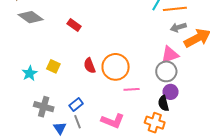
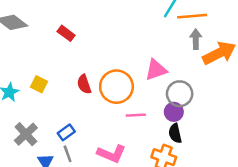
gray arrow: (178, 27) -> (196, 39), turned 105
pink triangle: (170, 55) -> (156, 70), moved
purple circle: (171, 92) -> (174, 112), moved
gray cross: (44, 107) -> (26, 134), turned 30

